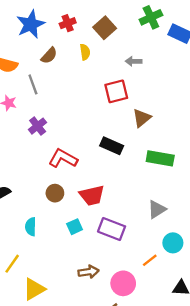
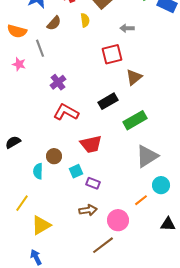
purple cross: (38, 126) -> (58, 82), moved
black rectangle: (112, 146) -> (108, 101), turned -54
green rectangle: (160, 158) -> (135, 120), moved, turned -40
brown circle: (55, 193) -> (54, 156), moved
gray triangle: (157, 209) -> (147, 156), size x1.4
purple rectangle: (112, 229) -> (93, 183), moved, size x0.6

